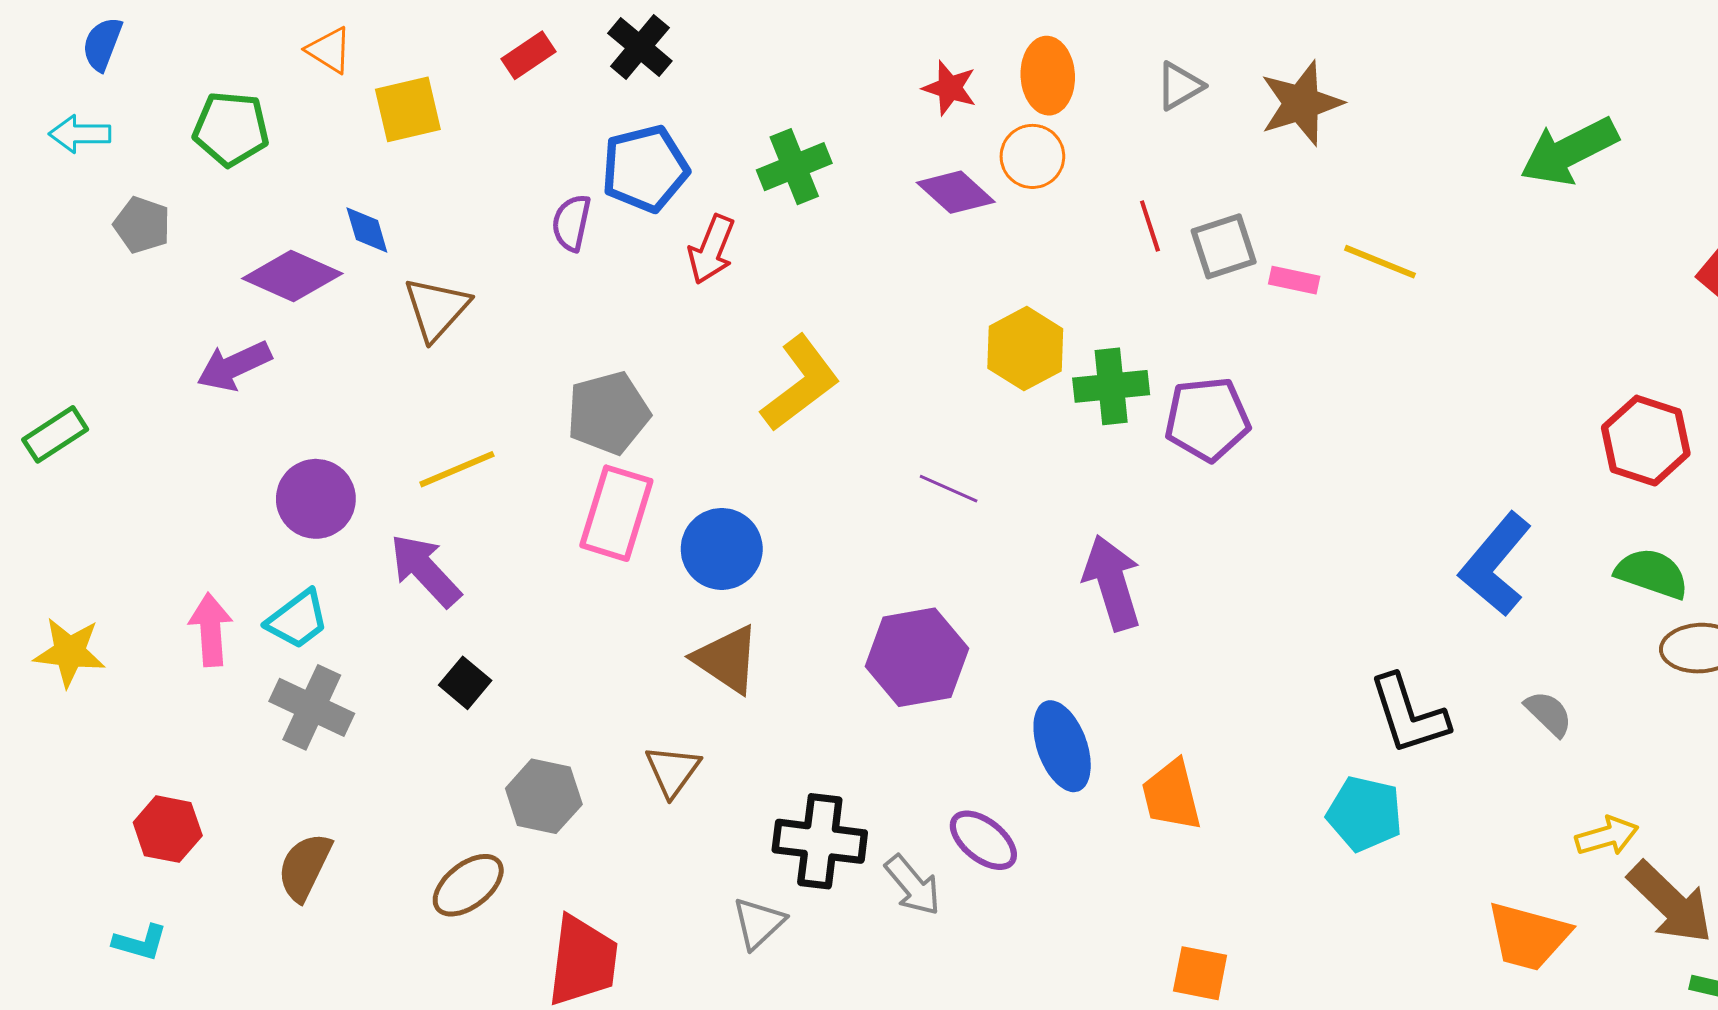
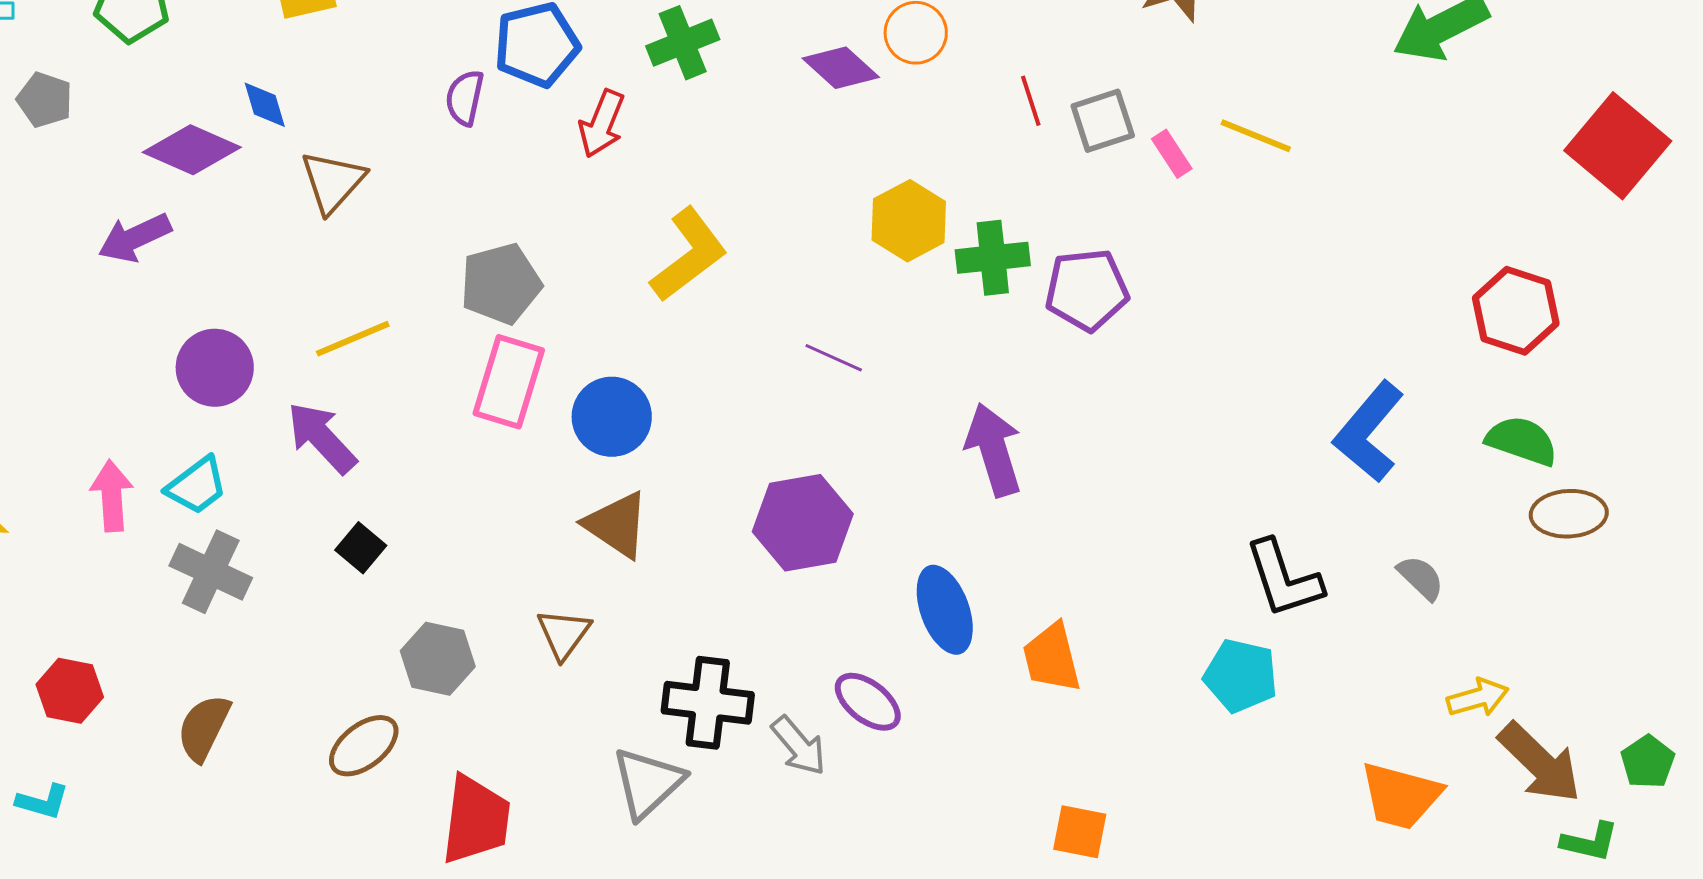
pink rectangle: (1294, 280) -> (1172, 154), turned 45
gray triangle: (758, 923) -> (648, 783), size x1.4

